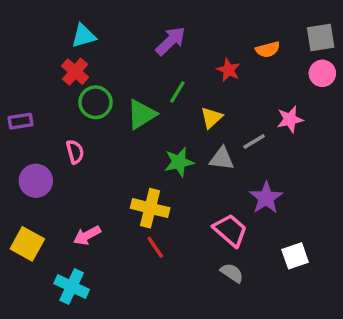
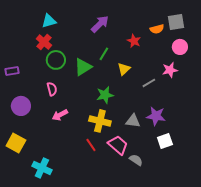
gray square: (321, 38) -> (176, 22), moved
pink circle: (322, 73) -> (180, 47), moved
pink semicircle: (75, 152) -> (52, 89), moved
gray triangle: (222, 159) -> (133, 121), moved
purple star: (266, 198) -> (156, 116), turned -30
yellow cross: (150, 208) -> (100, 121), moved
pink trapezoid: (230, 230) -> (118, 145), moved
pink arrow: (87, 235) -> (60, 115), moved
white square: (295, 256) -> (165, 141), moved

